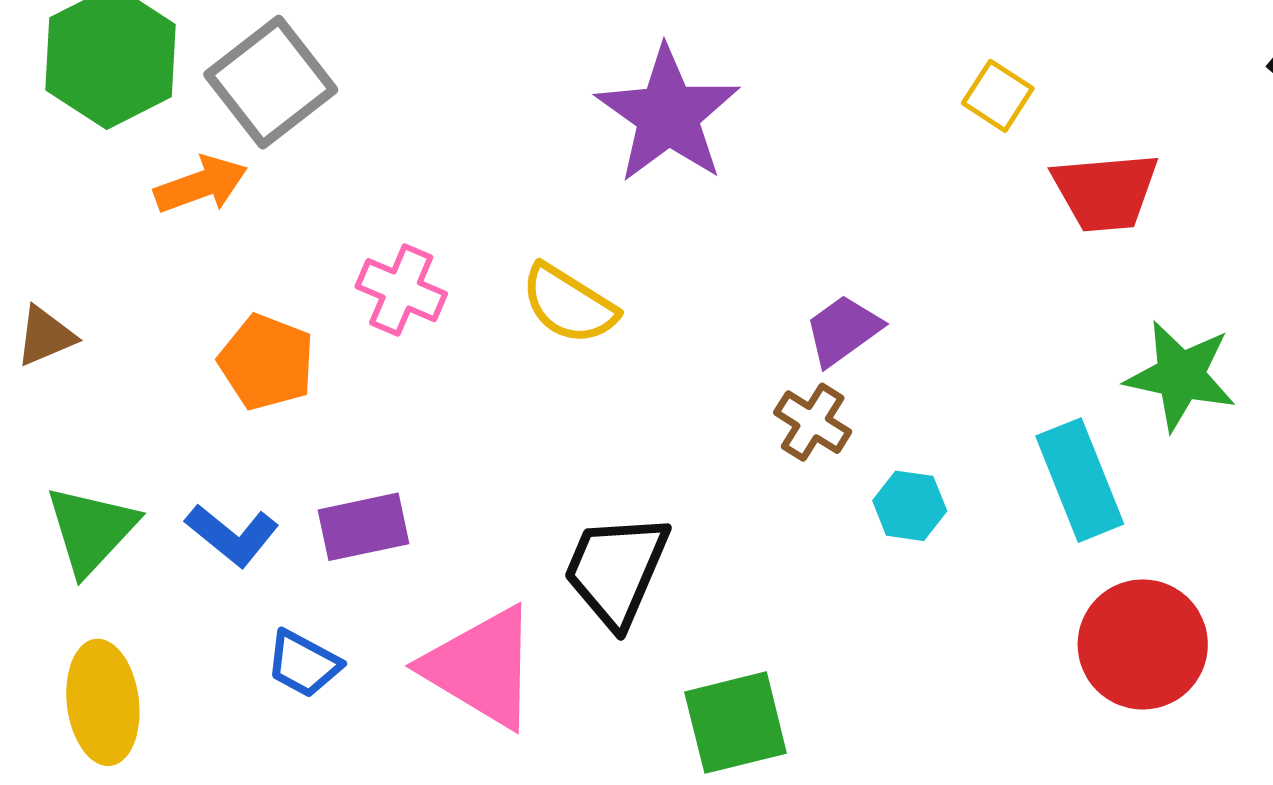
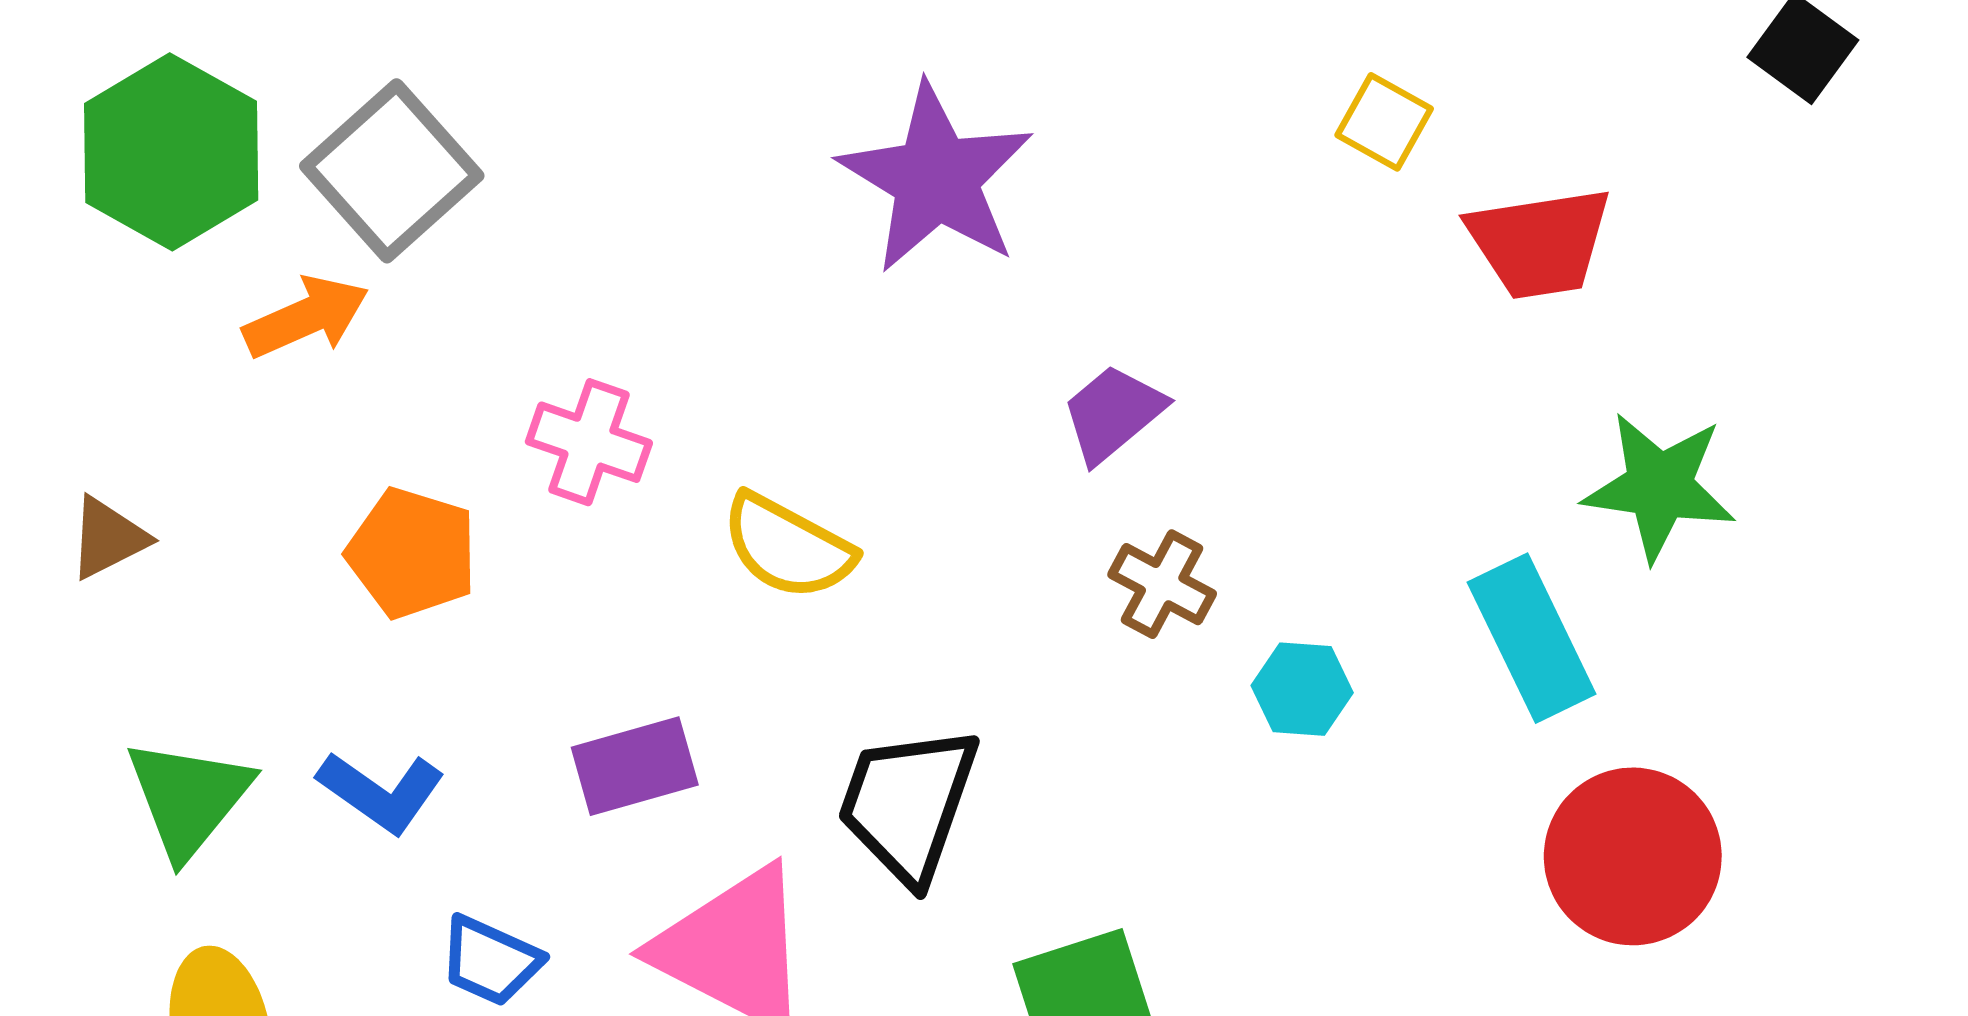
yellow semicircle: (569, 304) -> (788, 547), moved
purple trapezoid: (843, 330) -> (1113, 413), moved
purple rectangle: (364, 527) -> (635, 766), moved

